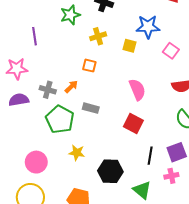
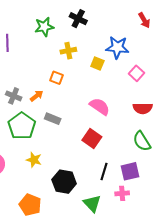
pink semicircle: (137, 90) -> (100, 106), turned -40

